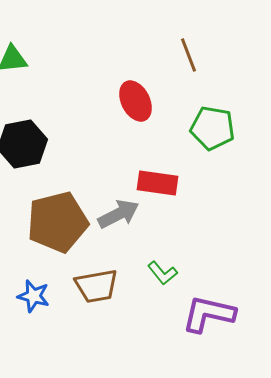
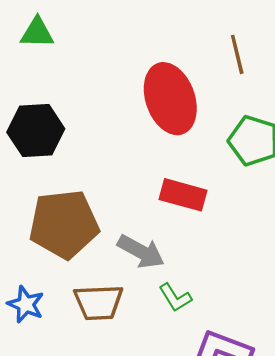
red ellipse: (136, 101) -> (170, 99), size x1.5
gray arrow: (118, 214) -> (141, 252), moved, turned 48

